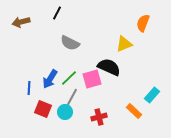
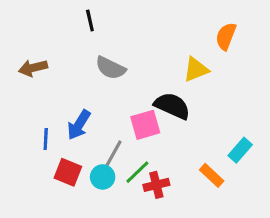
black line: (57, 13) -> (90, 20), turned -40
brown arrow: (21, 22) -> (33, 68), moved
green line: (69, 78) -> (137, 172), moved

